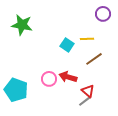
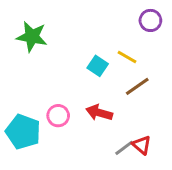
yellow line: (87, 39) -> (127, 57), turned 32
pink circle: (49, 79) -> (58, 116), moved
red triangle: (88, 91) -> (142, 145), moved

